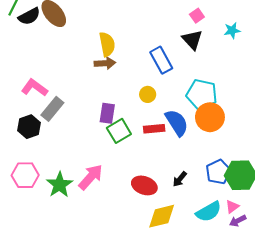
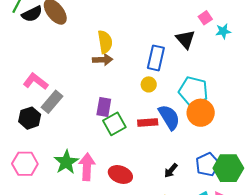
pink square: (197, 16) -> (205, 18), moved
blue rectangle: (161, 60) -> (156, 58), turned 40
yellow circle: (148, 94) -> (149, 84), moved
pink arrow: (91, 177) -> (87, 167), turned -40
green star: (60, 185) -> (66, 162), moved
red ellipse: (144, 185) -> (120, 174), moved

